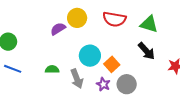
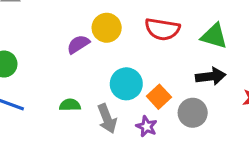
black arrow: (146, 51) -> (211, 76), turned -54
gray circle: (127, 84) -> (193, 113), moved

